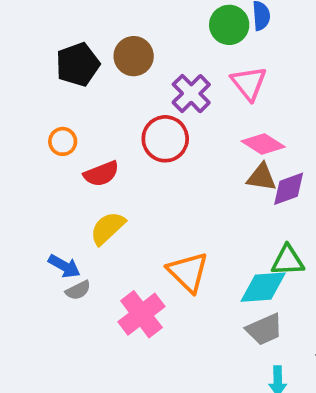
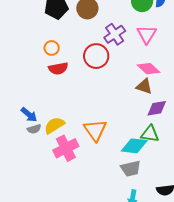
orange circle: (63, 141) -> (52, 48), moved
purple diamond: (289, 189) -> (157, 108), moved
yellow semicircle: (108, 228) -> (54, 125), moved

